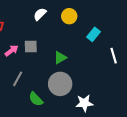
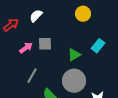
white semicircle: (40, 14) -> (36, 16), moved
cyan rectangle: (93, 34) -> (98, 46), moved

